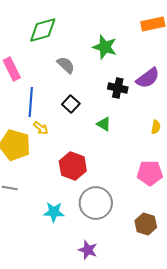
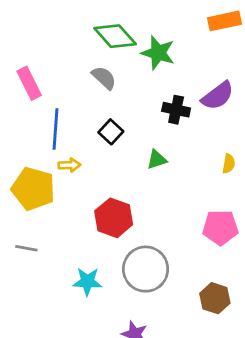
green diamond: (43, 30) -> (115, 36), moved, turned 64
green triangle: (104, 124) -> (157, 160), turned -49
yellow arrow: (41, 128) -> (69, 165), turned -42

